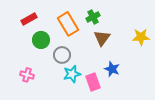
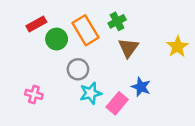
yellow star: (141, 37) -> (177, 47), turned -30
green circle: (41, 40) -> (57, 39), moved
pink rectangle: (93, 82) -> (117, 103), turned 60

